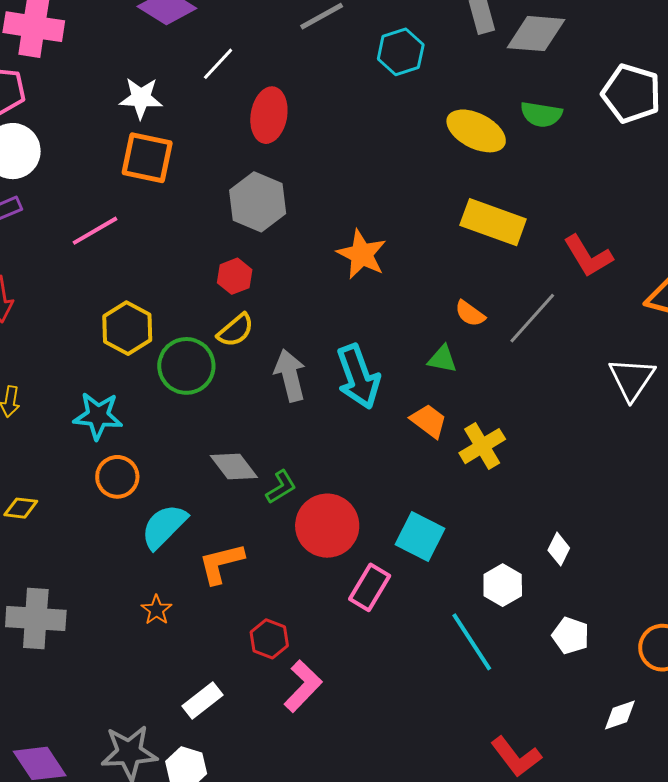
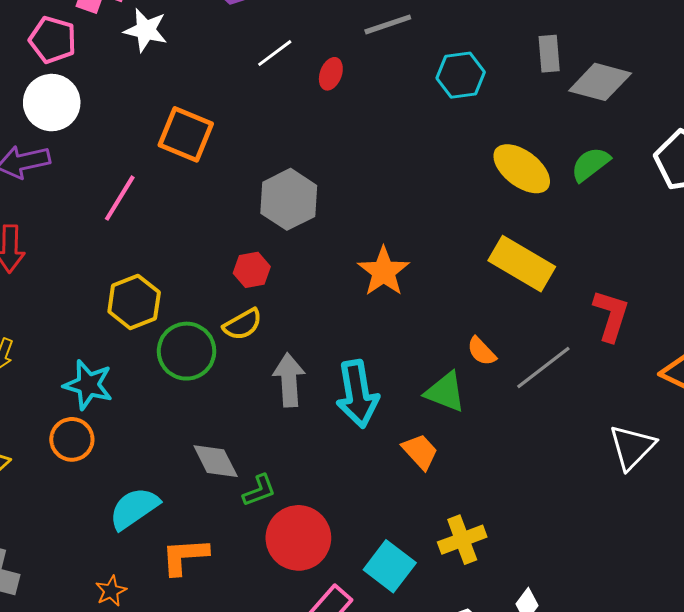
white star: (141, 98) -> (146, 30), moved
green semicircle: (541, 114) -> (590, 164), turned 123
red ellipse: (269, 115) -> (331, 74), moved, size x0.6
pink line: (95, 231) -> (120, 198), turned -39
red L-shape: (588, 256) -> (611, 315), turned -142
green triangle: (442, 359) -> (445, 392), size x1.4
yellow cross: (482, 446) -> (462, 540), moved
orange circle: (117, 477) -> (72, 439), moved

